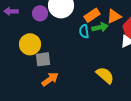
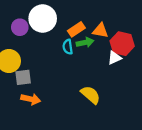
orange triangle: (114, 16) -> (100, 30), turned 35
orange arrow: (50, 79) -> (31, 99), turned 48

